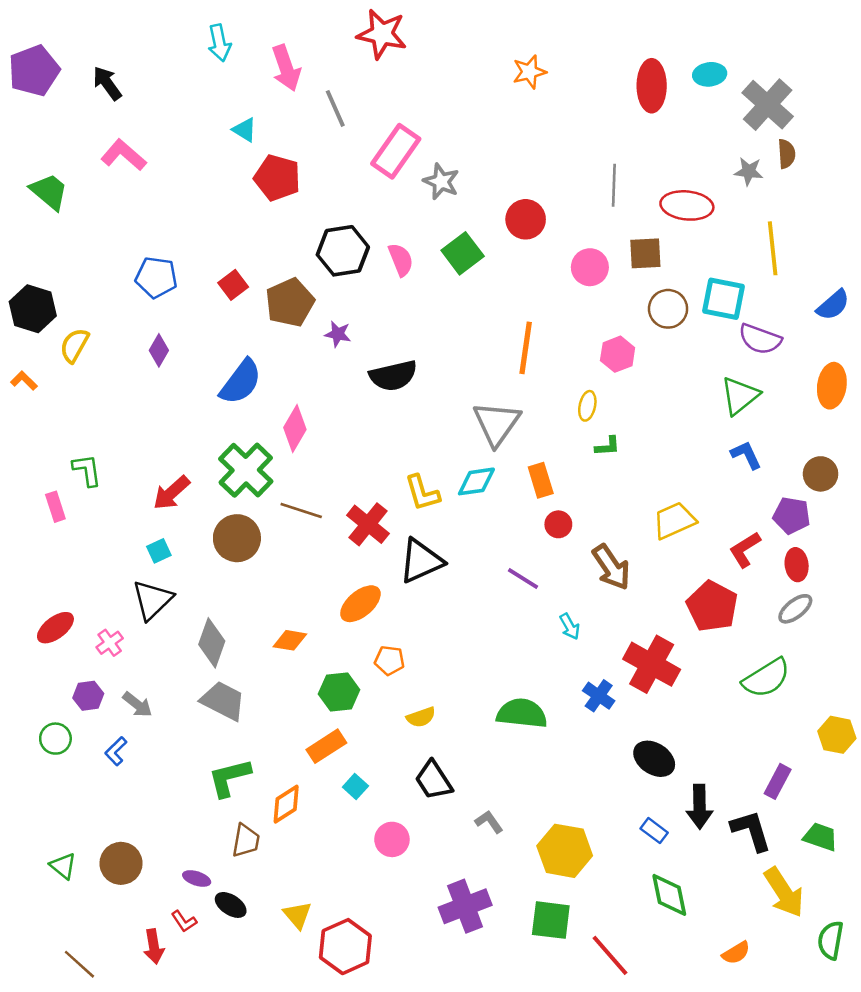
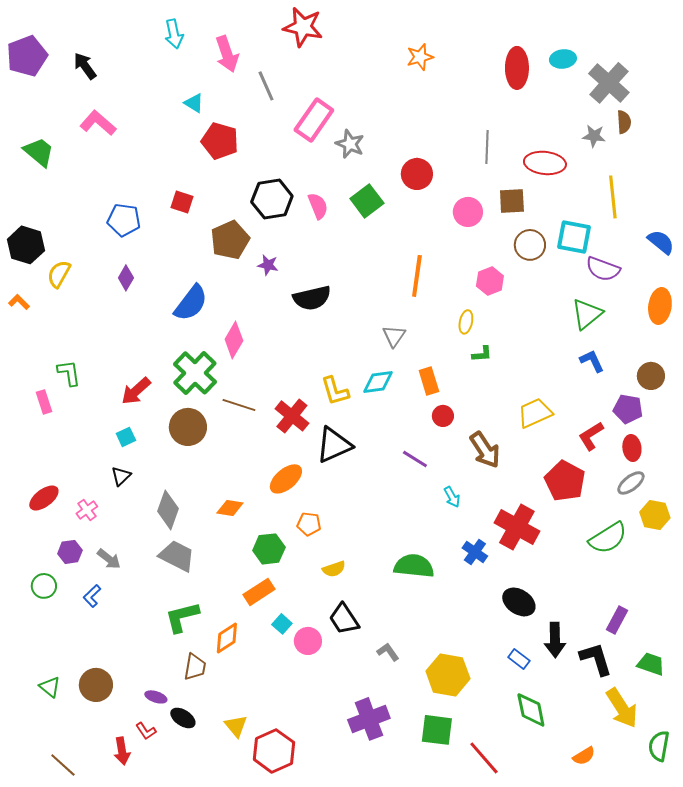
red square: (233, 285) -> (182, 202), moved, turned -35
blue semicircle: (833, 305) -> (661, 242), turned -100
gray triangle: (497, 423) -> (394, 336), size x0.6
black triangle: (153, 600) -> (121, 476), size x0.6
yellow hexagon: (837, 735) -> (655, 515), moved
pink circle: (392, 839) -> (308, 641), moved

